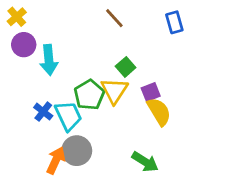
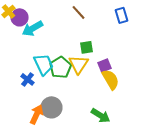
purple circle: (24, 45) -> (20, 17), moved
cyan arrow: (49, 60) -> (32, 28), moved, turned 65
green square: (126, 67) -> (86, 47), turned 32
cyan trapezoid: (68, 116) -> (44, 64), moved

